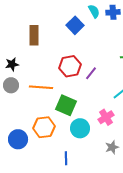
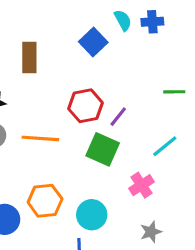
green square: (66, 105) -> (103, 149), moved
cyan circle: (80, 128) -> (92, 215), moved

